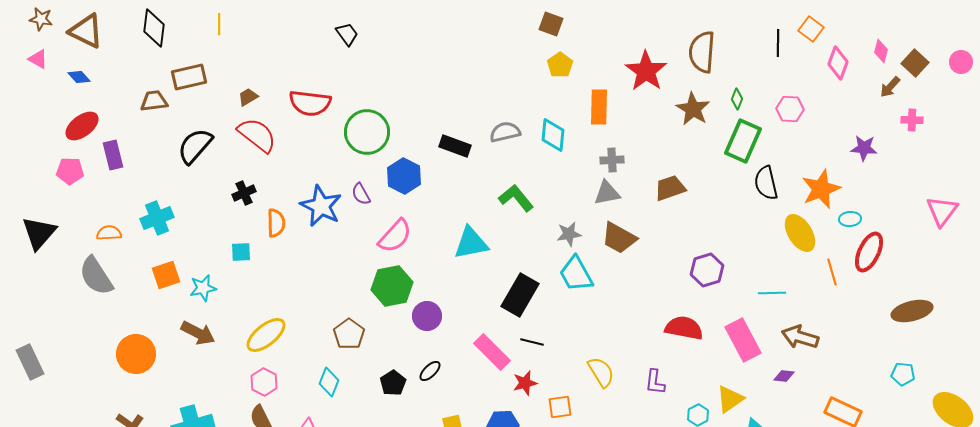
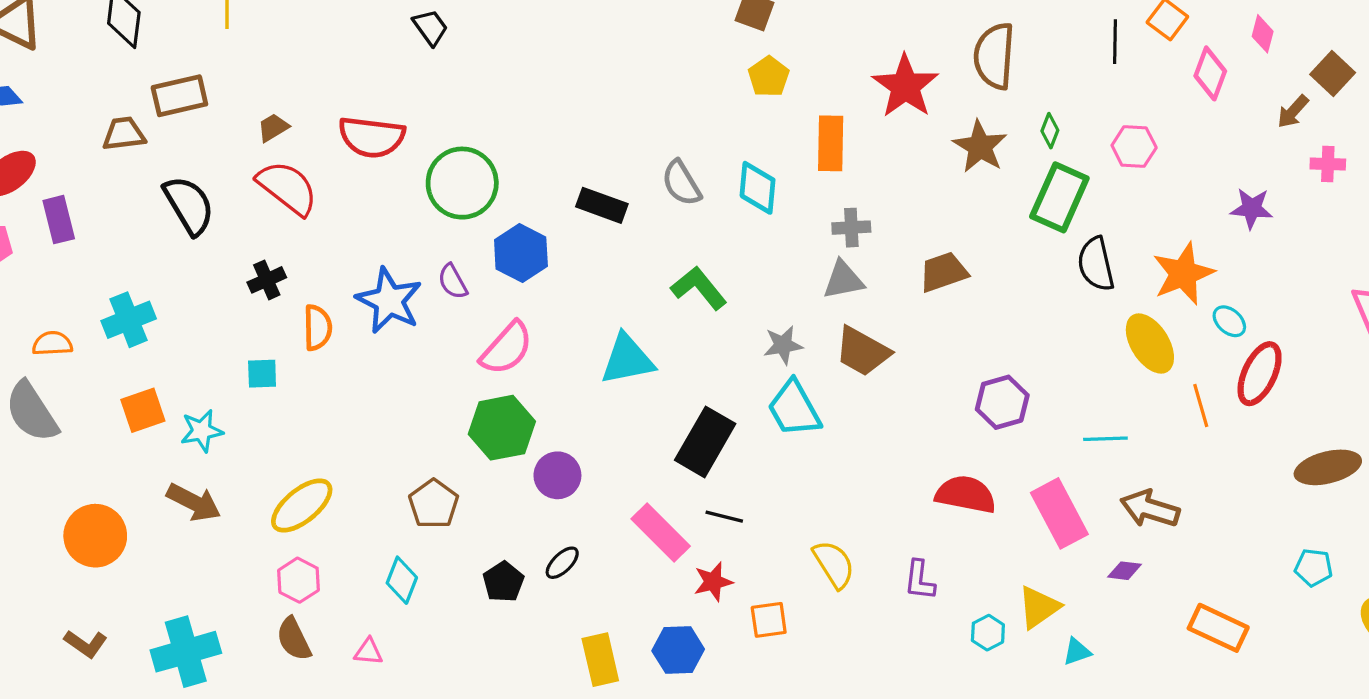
pink diamond: (881, 51) -> (1263, 34), moved
gray semicircle: (505, 132) -> (681, 183), turned -108
black semicircle: (195, 146) -> (189, 205), turned 108
cyan ellipse: (850, 219) -> (1229, 321), turned 45

